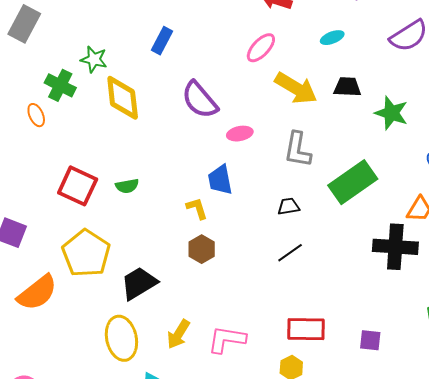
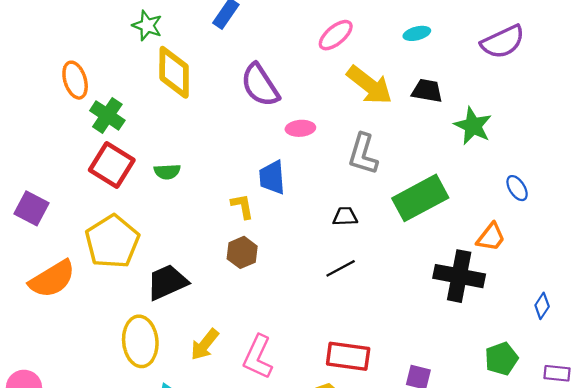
green cross: (60, 85) -> (107, 115), moved
orange ellipse: (36, 115) -> (75, 80), size x1.4
pink L-shape: (227, 339) -> (258, 357), turned -81

